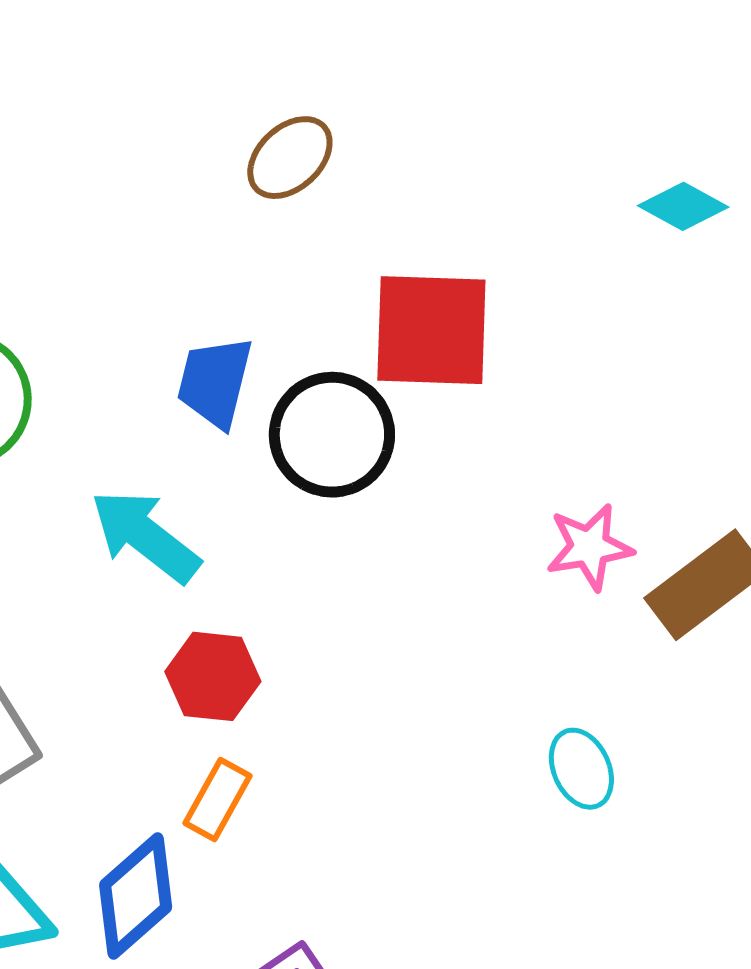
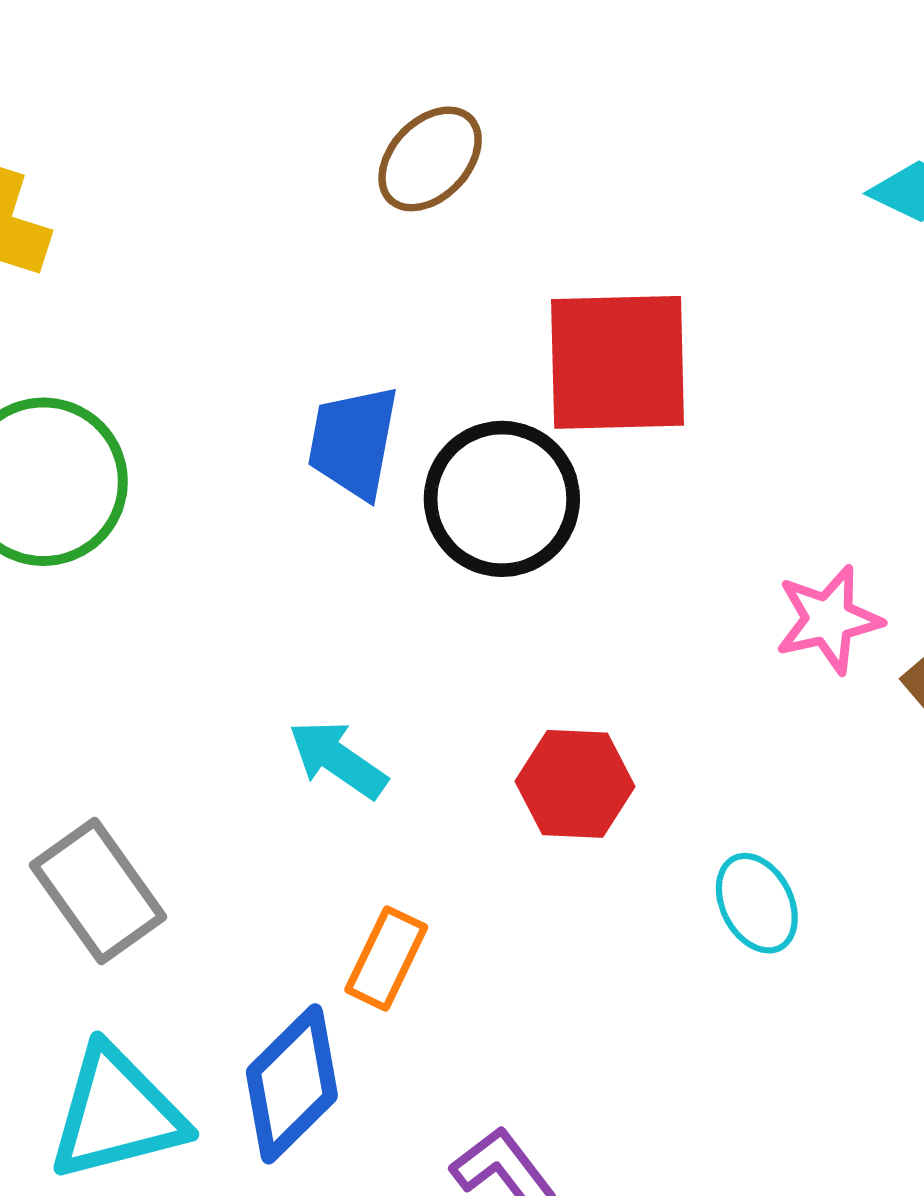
cyan arrow: (145, 536) -> (338, 759), moved, size x0.7
red hexagon: (213, 676) -> (575, 784), moved
cyan ellipse: (581, 769) -> (757, 903), moved

